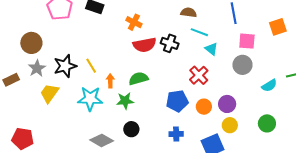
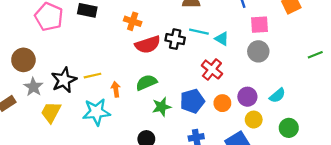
cyan line: (199, 32) -> (199, 32), moved
yellow line: (91, 66) -> (92, 76), turned -63
cyan semicircle: (269, 86) -> (277, 95), moved
green star: (125, 101) -> (162, 107), moved
green circle: (267, 123) -> (289, 128), moved

